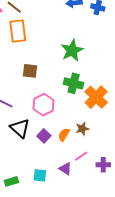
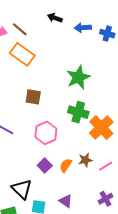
orange rectangle: (18, 31) -> (22, 54), turned -50
black triangle: (20, 128) -> (22, 189), moved
pink line: (81, 156) -> (106, 166), moved
purple cross: (103, 165) -> (106, 199), turned -32

